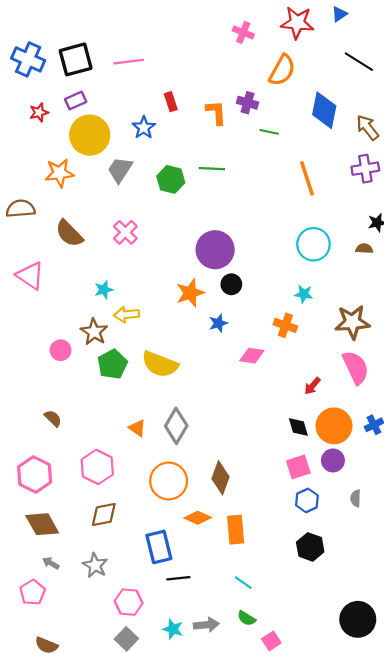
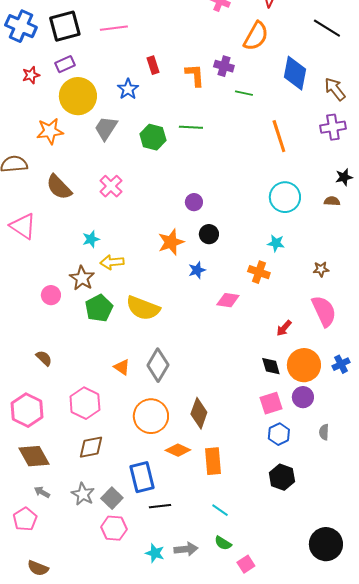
purple circle: (215, 250) -> (194, 202), size x0.5
brown star: (352, 322) -> (321, 269), size x0.5
gray square: (126, 639) -> (112, 498), moved

